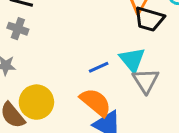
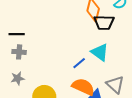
gray triangle: (146, 81) -> (115, 85), moved

